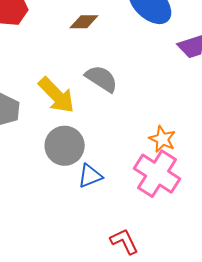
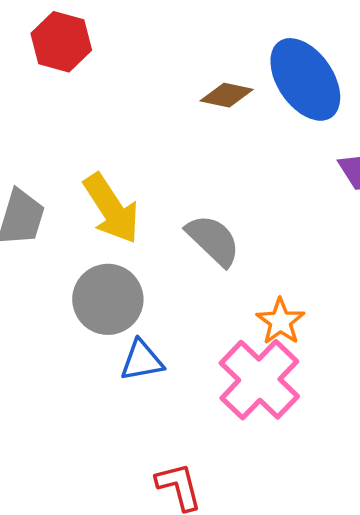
brown diamond: (84, 22) -> (227, 95), moved
gray semicircle: (101, 79) -> (213, 240), moved

